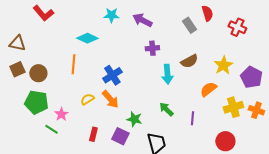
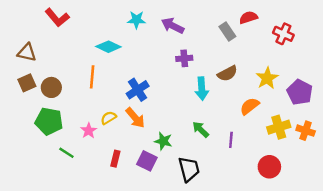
red semicircle: (207, 13) -> (248, 17), turned -91
pink star: (61, 114) -> (89, 131), moved

